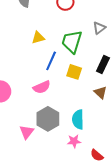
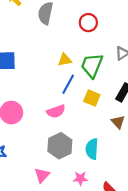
yellow triangle: (38, 38) -> (65, 60), moved
pink triangle: (27, 132) -> (42, 175), moved
pink star: (74, 141) -> (80, 178), moved

